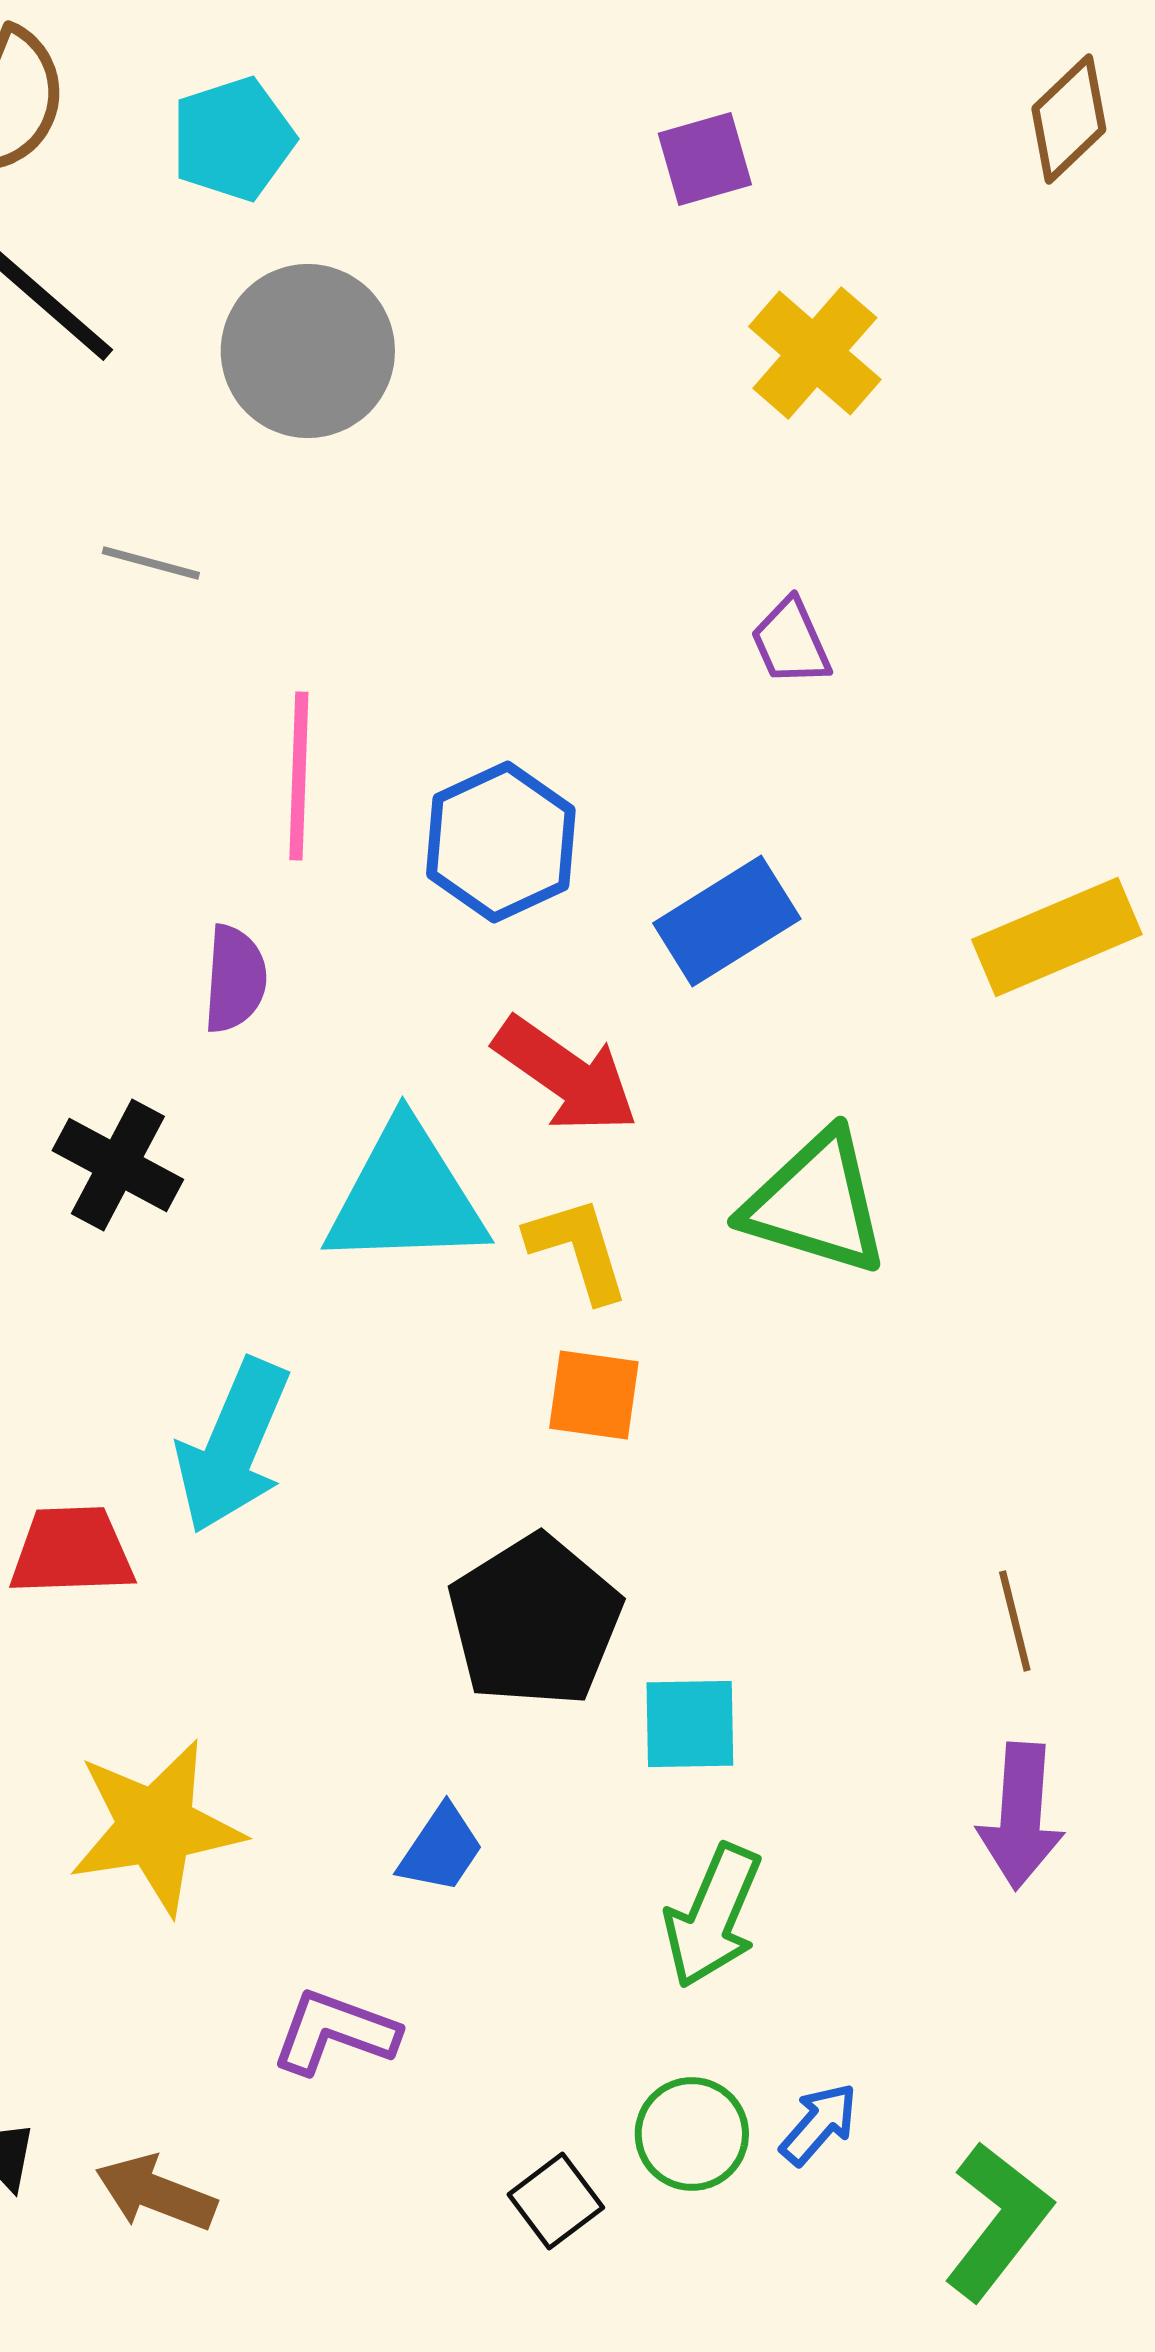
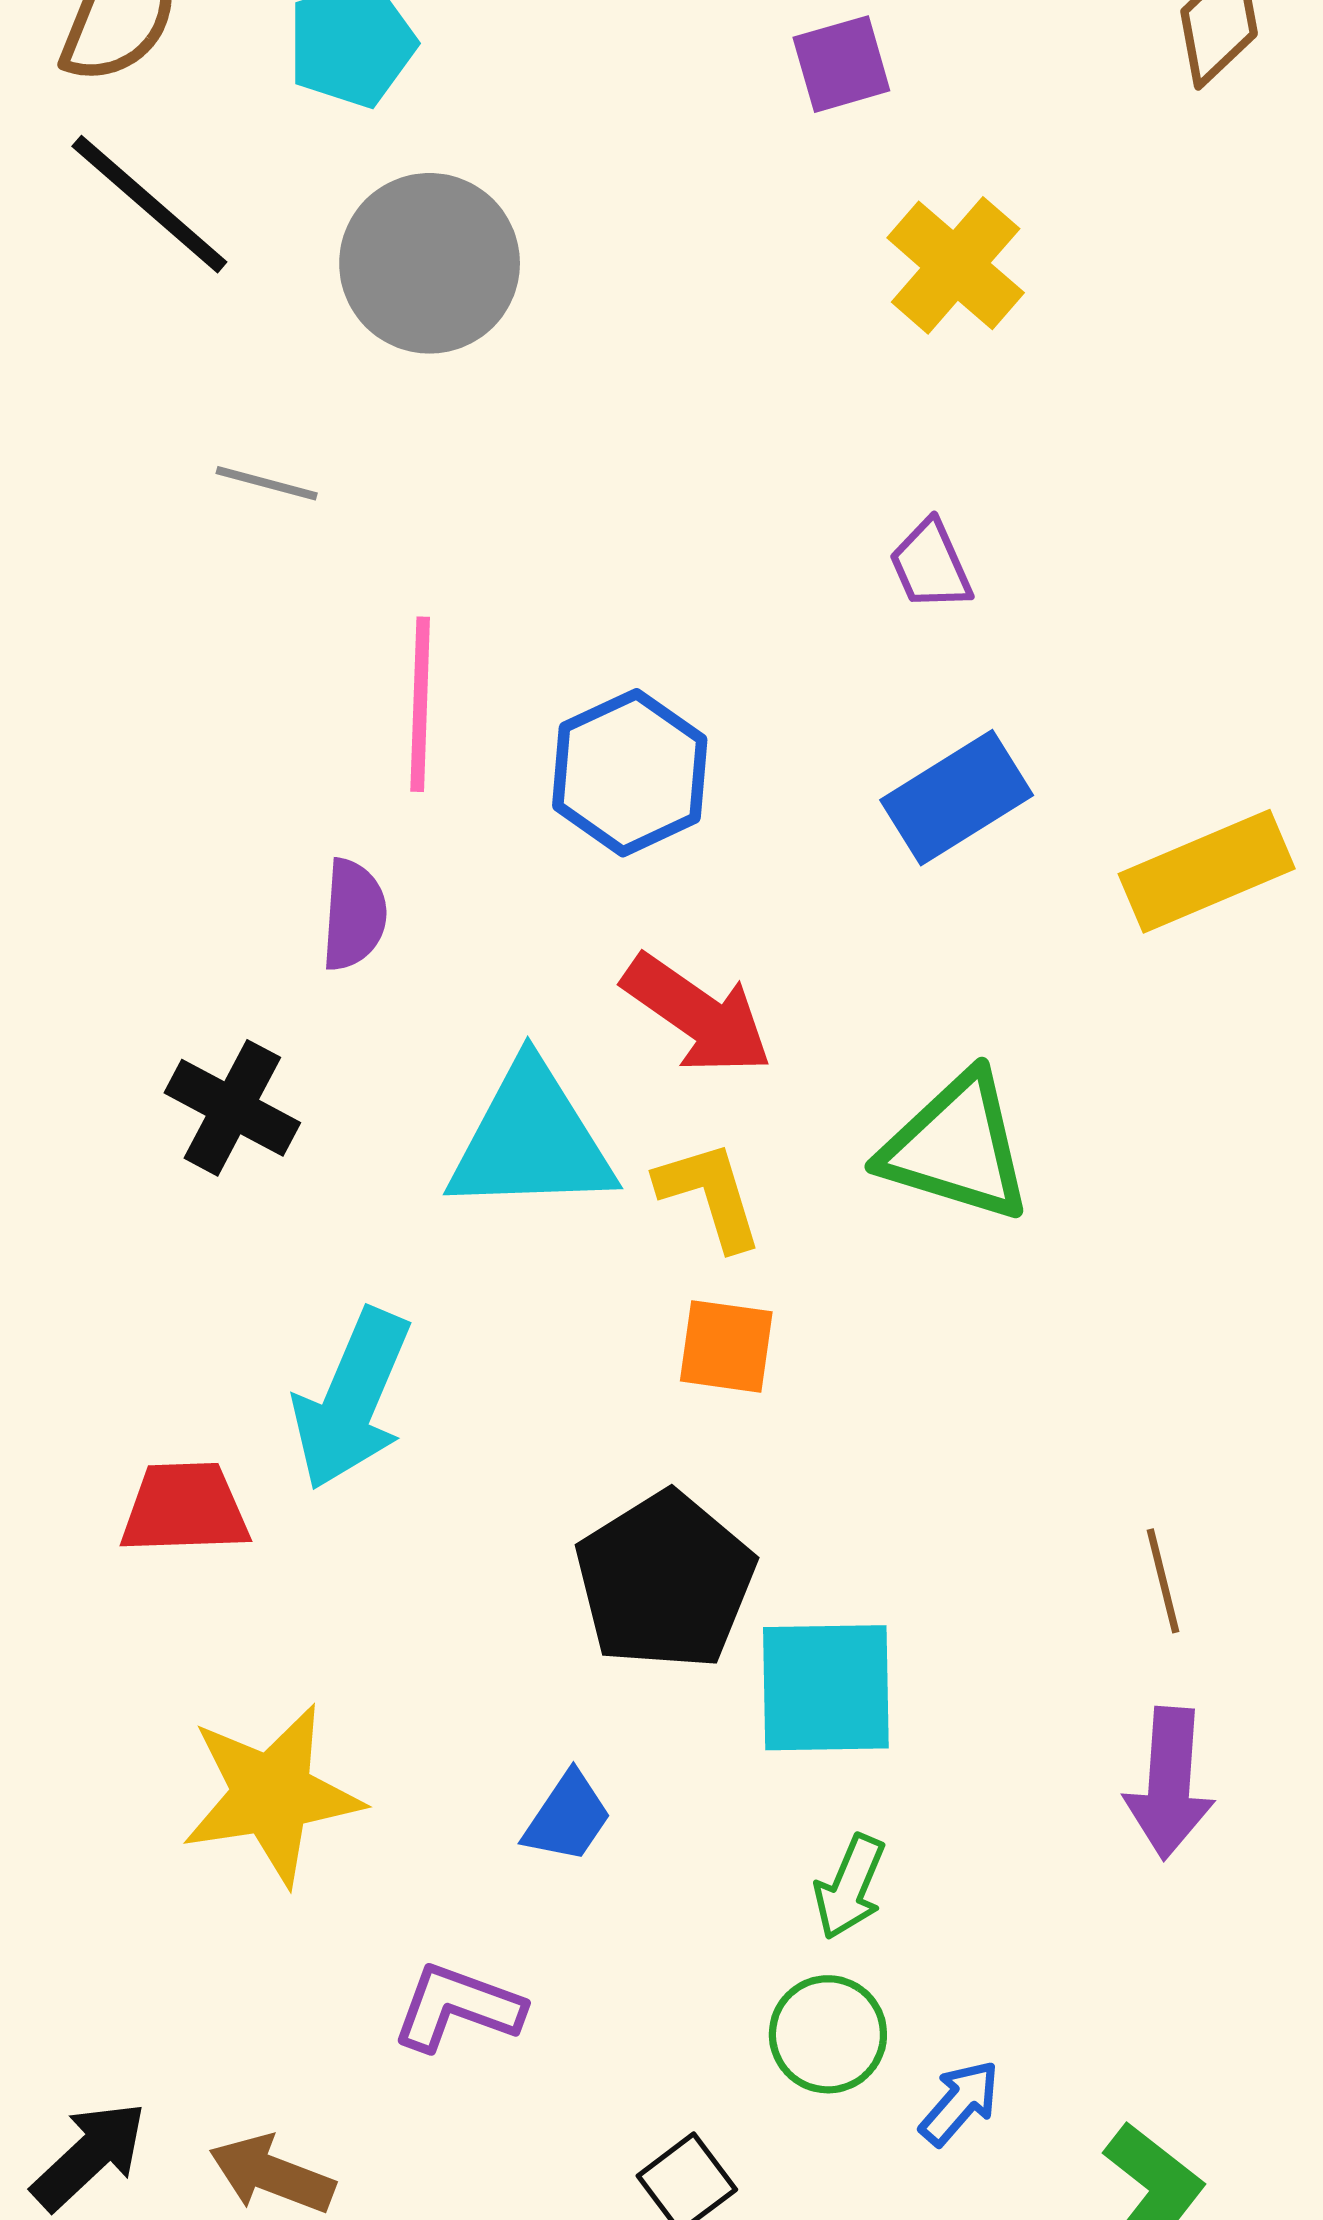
blue rectangle: (727, 921) -> (957, 798), moved
cyan square: (690, 1724) -> (826, 1688), size x1.4
green arrow: (713, 1916) -> (850, 1887), size x0.7
green circle: (692, 2134) -> (828, 2034), moved

